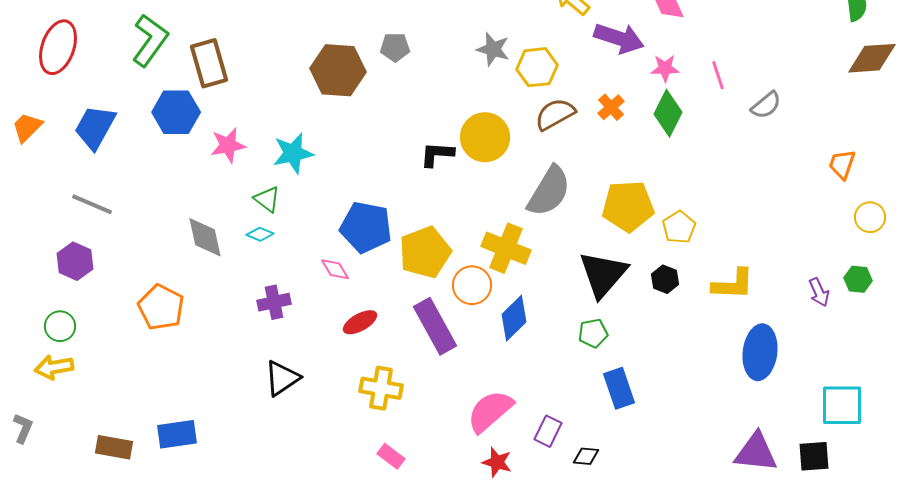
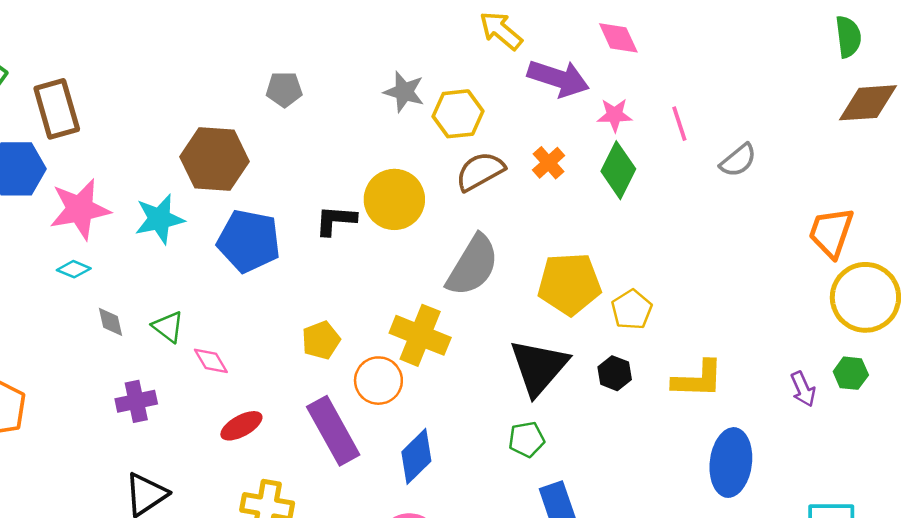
brown hexagon: (338, 70) -> (215, 159), moved
pink star: (228, 145) -> (80, 209), size x1.4
orange trapezoid: (842, 164) -> (831, 232), size x1.4
green triangle: (267, 199) -> (168, 327), moved
yellow circle: (870, 217) -> (865, 297), size x1.8
blue pentagon: (366, 227) -> (249, 241), moved
cyan diamond: (260, 234) -> (74, 269), moved
gray diamond: (205, 237) -> (111, 322), moved, size x0.6
yellow pentagon: (425, 252) -> (321, 340), size x0.6
blue diamond: (514, 318) -> (416, 456), moved

